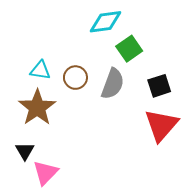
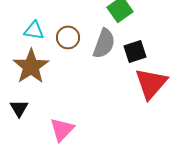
black square: (159, 86) -> (135, 51), moved
pink triangle: (45, 173) -> (62, 129), moved

